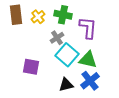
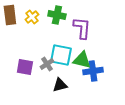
gray cross: (57, 38) -> (47, 64), moved
cyan square: (67, 55) -> (61, 55), turned -30
blue cross: (90, 81) -> (93, 71), moved, turned 30

